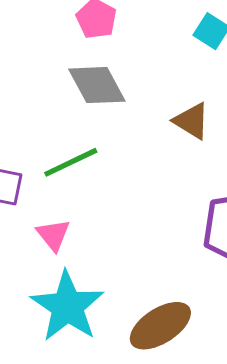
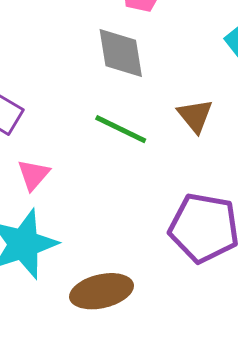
green line: (71, 162) -> (121, 129), moved, turned 32

